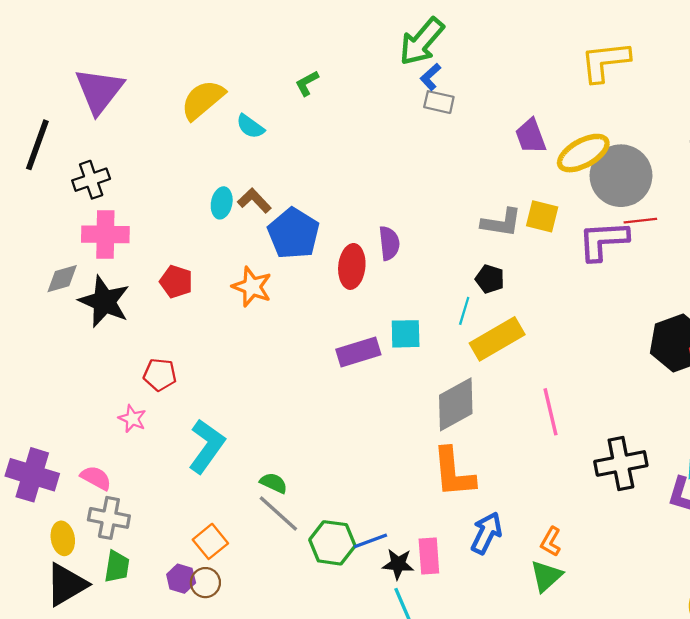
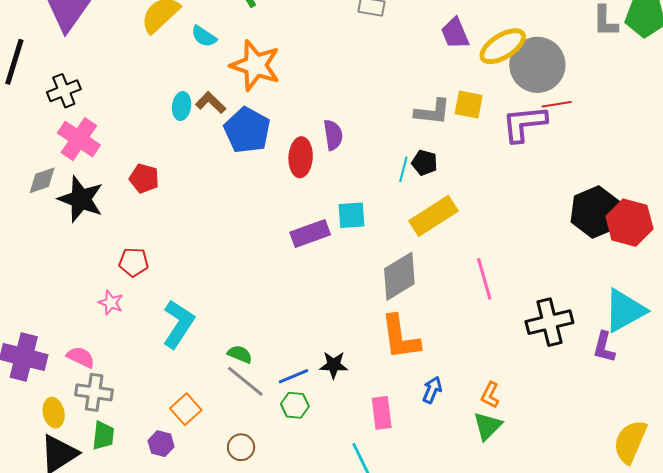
pink cross: (105, 234) -> (79, 139), turned 36
orange star: (252, 287) -> (255, 65), moved, size x1.4
cyan line: (464, 311) -> (403, 169), moved
blue arrow: (486, 533) -> (432, 390), size x0.7
blue line: (371, 541) -> (293, 376), moved
green hexagon: (332, 543) -> (295, 405), size x0.7
black star: (398, 564) -> (334, 365), moved
brown circle: (205, 583) -> (241, 447), moved

